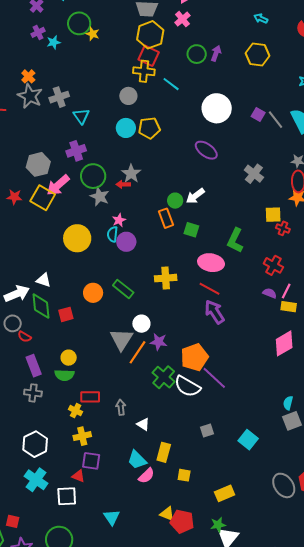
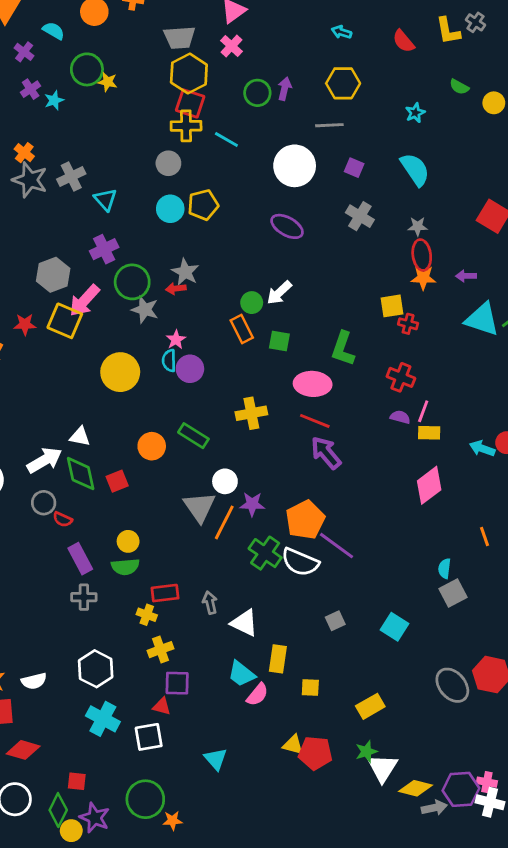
gray line: (276, 120) -> (329, 125), moved, turned -48
gray cross: (254, 174) -> (360, 216), moved
white triangle: (143, 424) -> (244, 623), size x1.5

